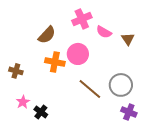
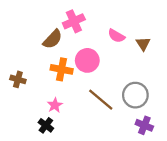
pink cross: (82, 19) -> (74, 21), moved
pink star: (23, 102) -> (55, 105), moved

